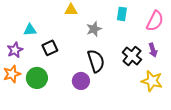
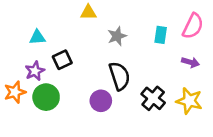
cyan rectangle: (122, 14) -> (161, 35), moved
purple star: (15, 50) -> (35, 71), moved
purple arrow: (153, 50) -> (190, 62), turned -56
black cross: (132, 56) -> (153, 98), moved

